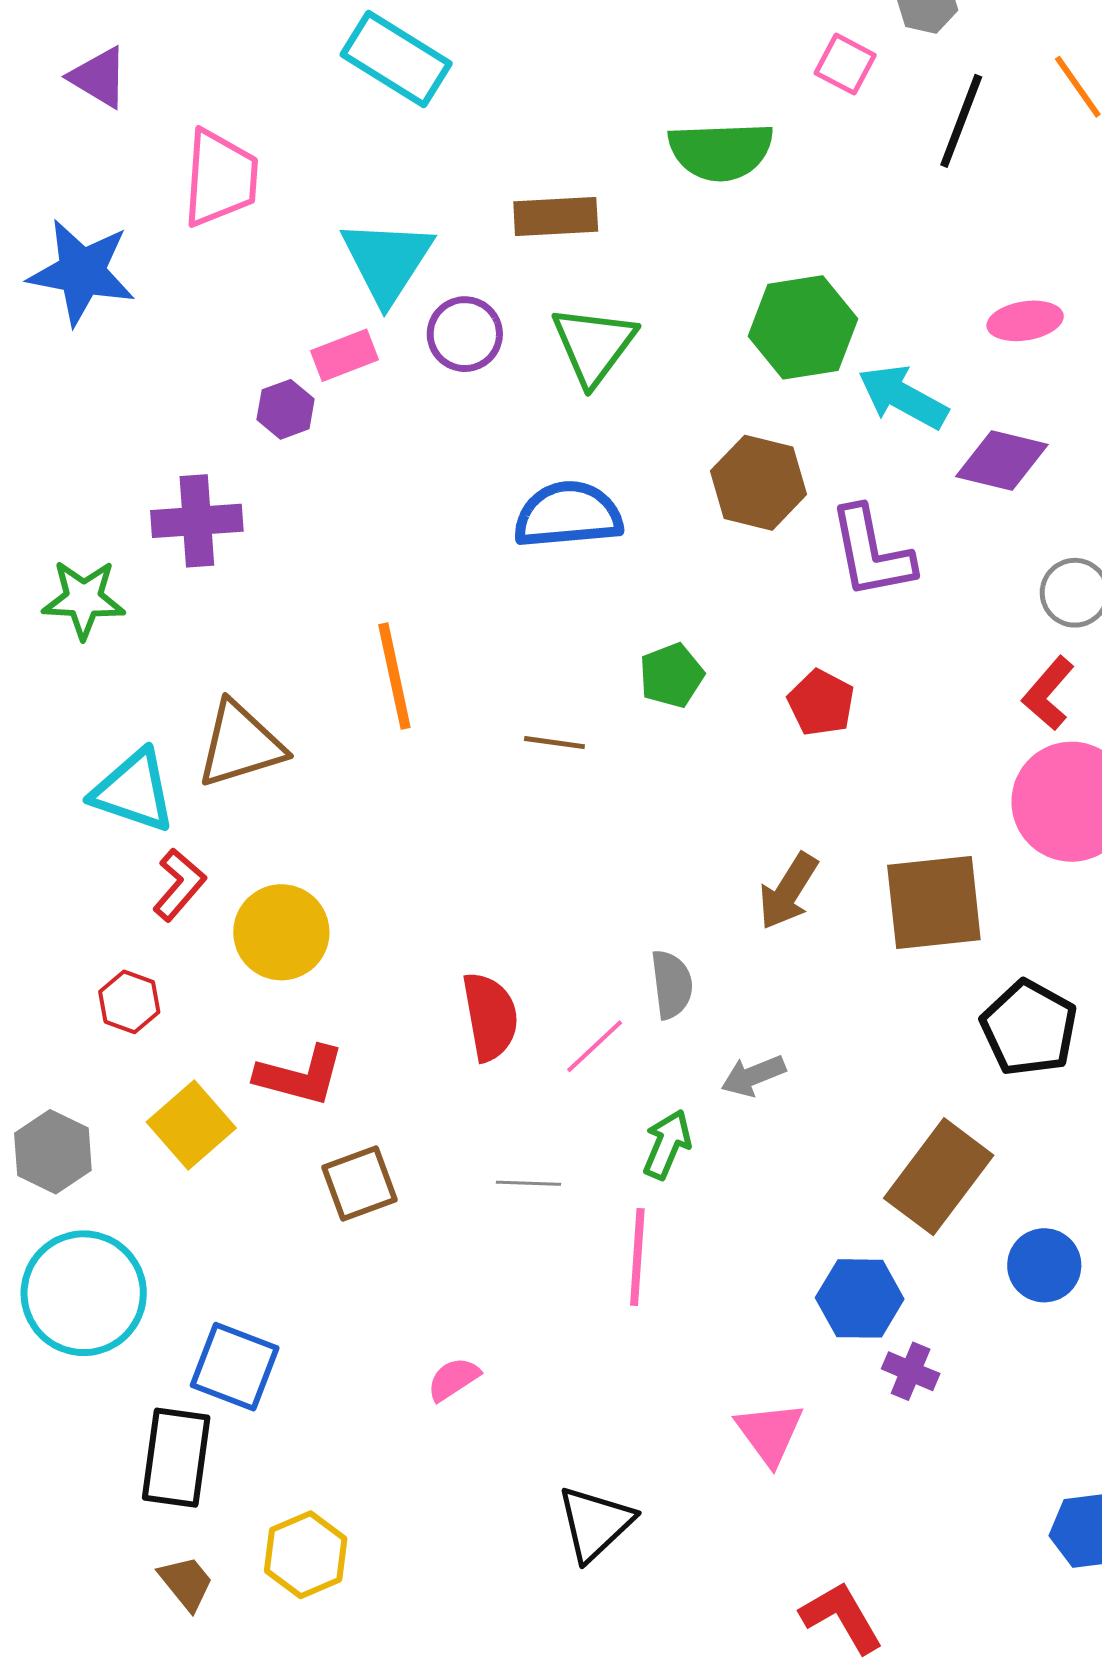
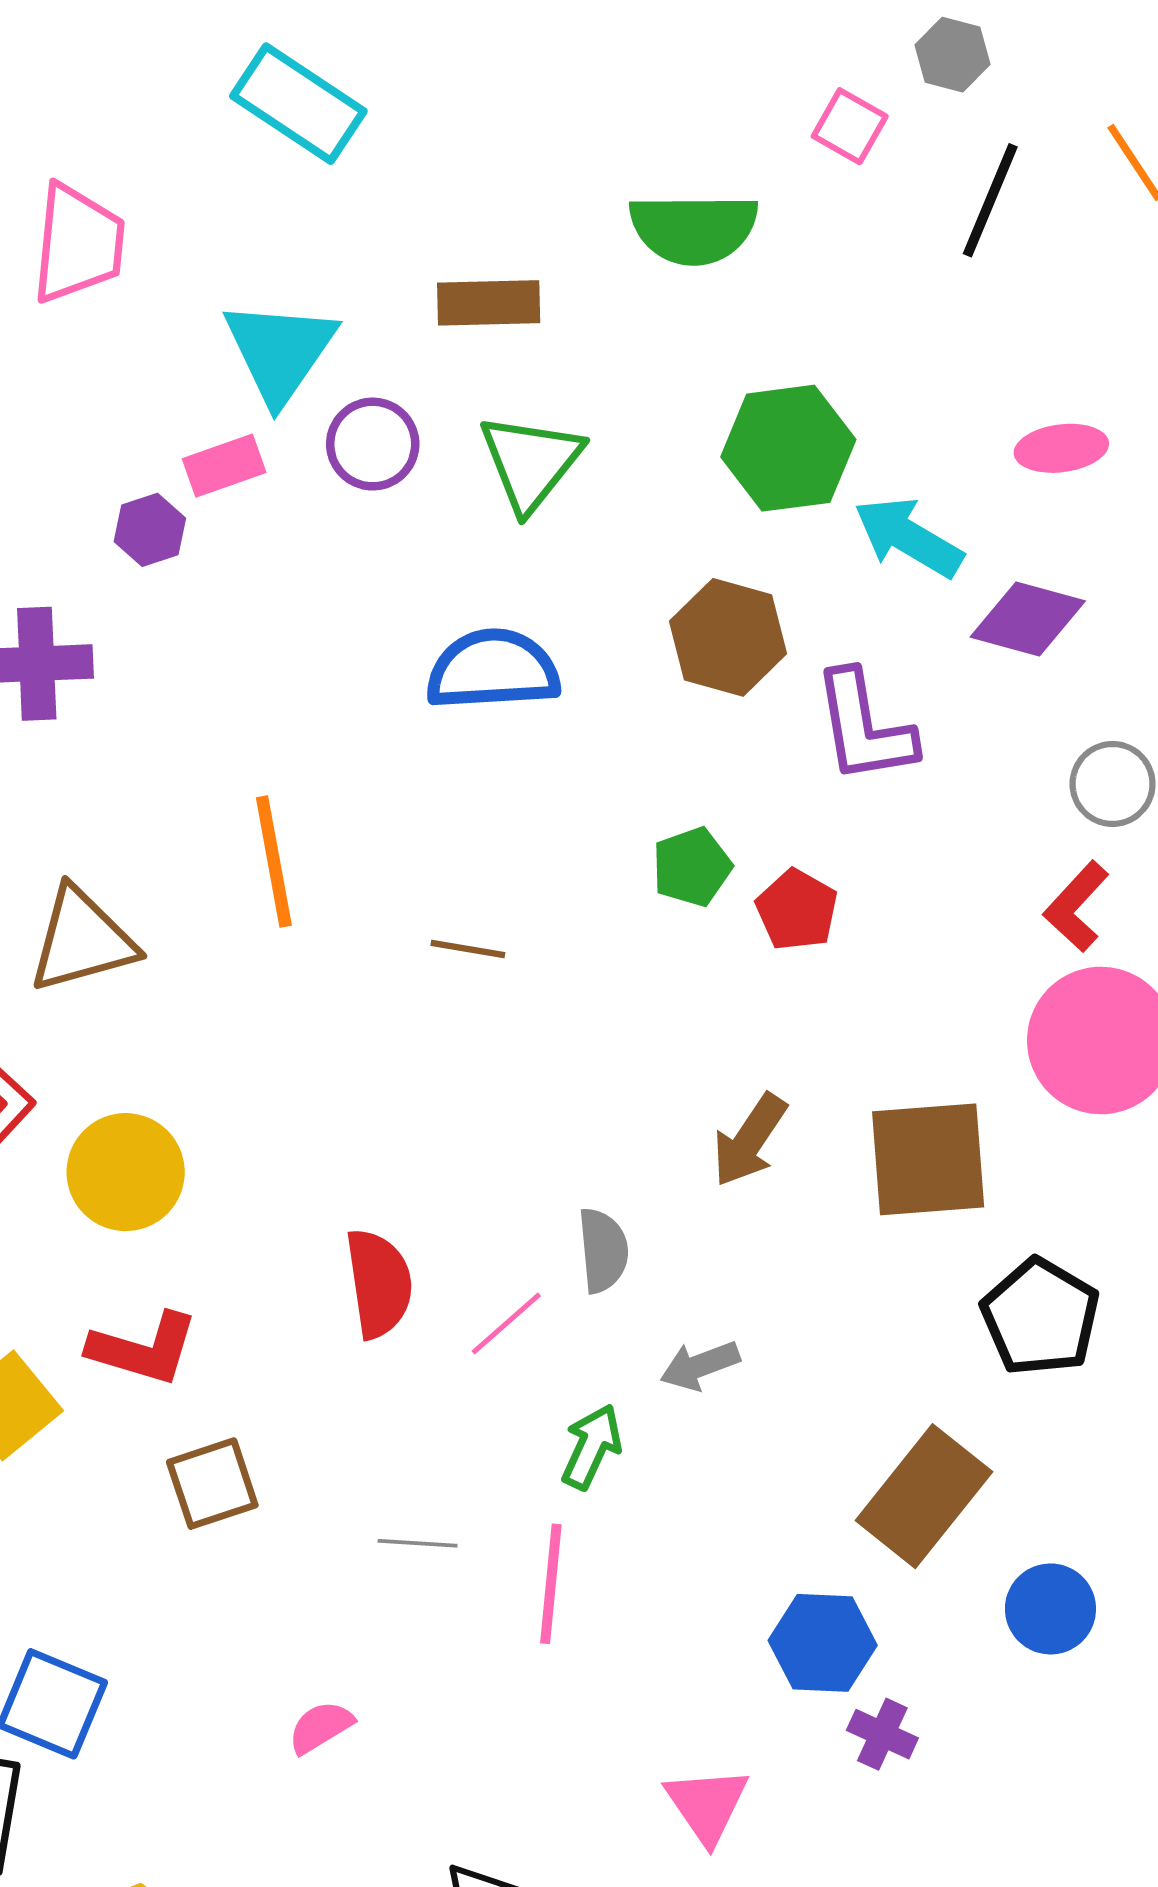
green pentagon: (671, 675) -> (692, 867), moved
gray line: (528, 1183) -> (418, 1543), moved

